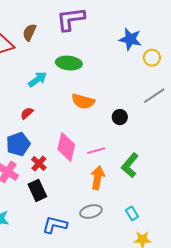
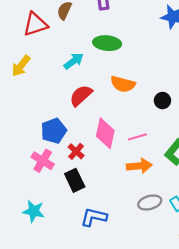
red semicircle: (27, 113) -> (81, 96), moved, size x1.6
orange arrow: (98, 178) -> (139, 166), turned 75
gray ellipse: (91, 212) -> (150, 203), moved

